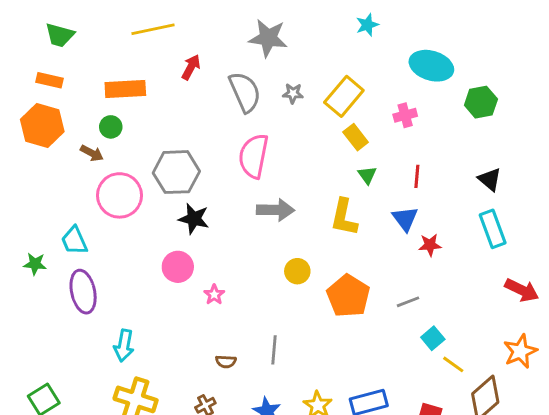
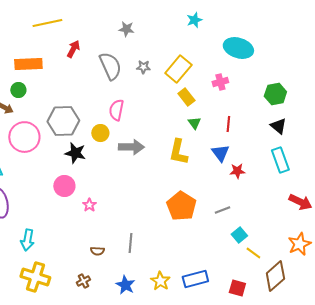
gray star: (268, 38) -> (126, 29), size x0.6
green hexagon: (481, 102) -> (275, 94), moved
pink semicircle: (254, 156) -> (116, 110), size x0.7
yellow circle: (297, 271) -> (100, 133), moved

